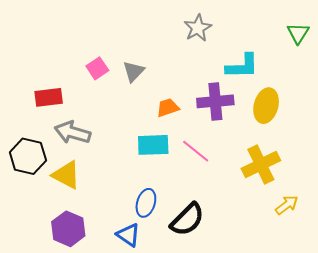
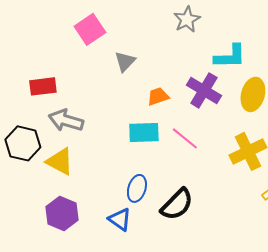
pink square: (97, 68) -> (90, 29), moved, size x1.4
purple cross: (215, 101) -> (204, 90), turned 36

